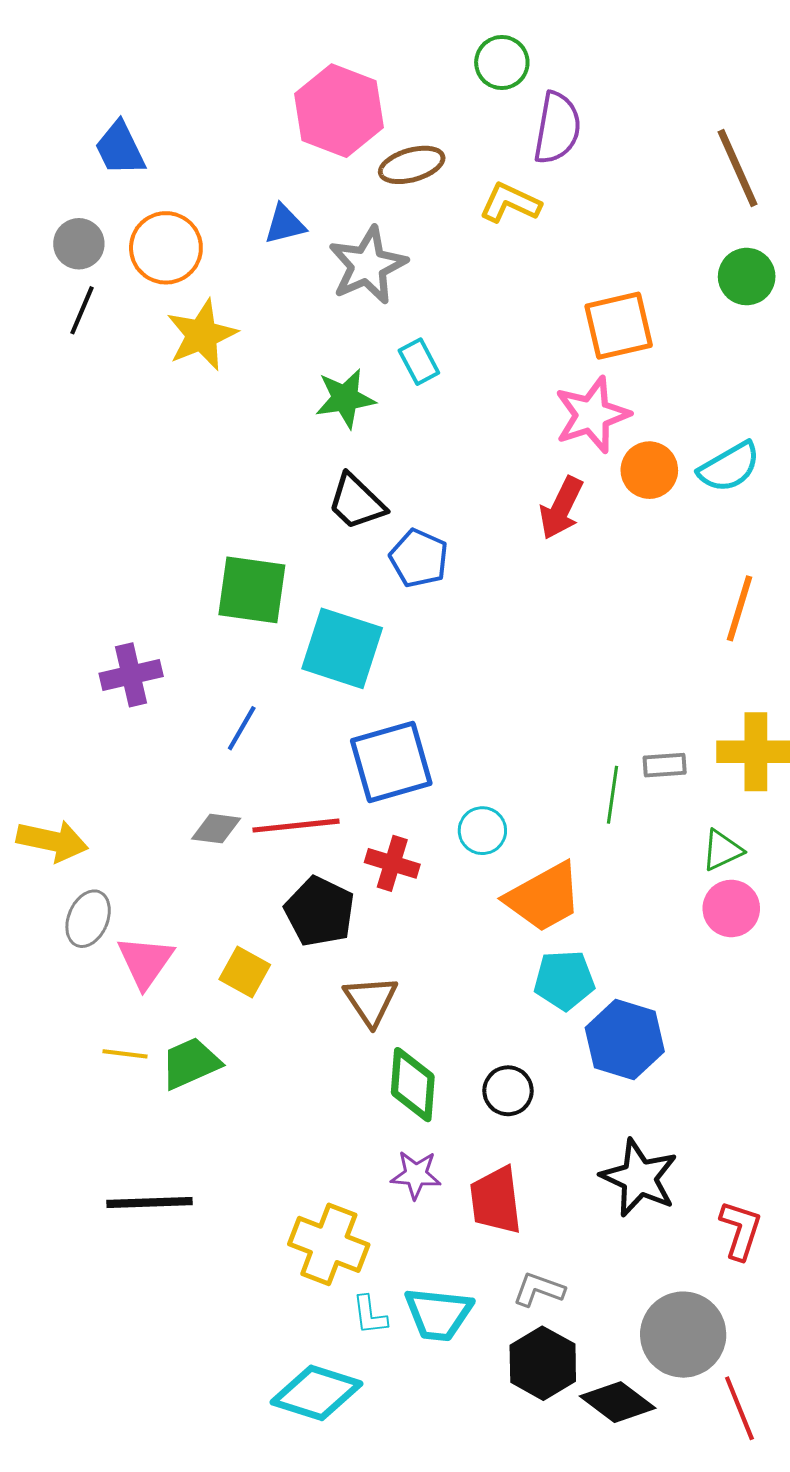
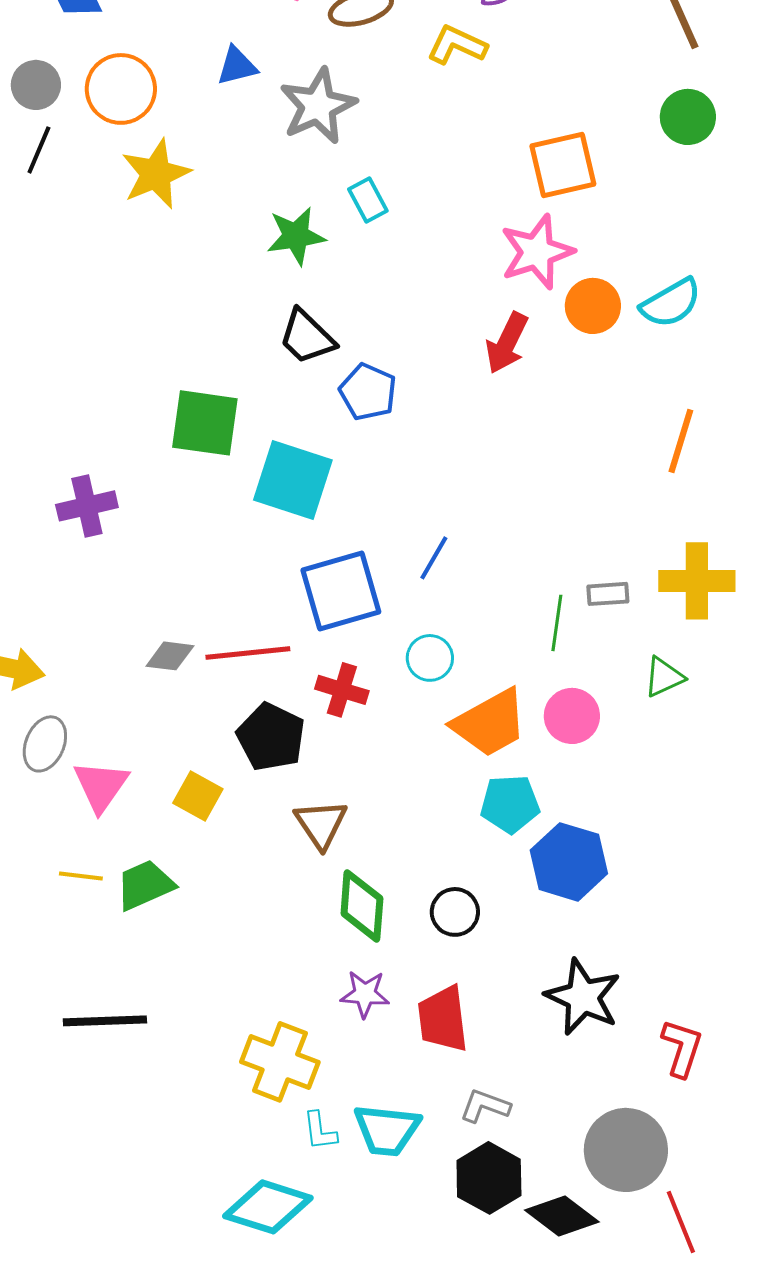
blue line: (242, 728) -> (434, 558), moved
pink circle: (731, 908) -> (572, 716), moved

